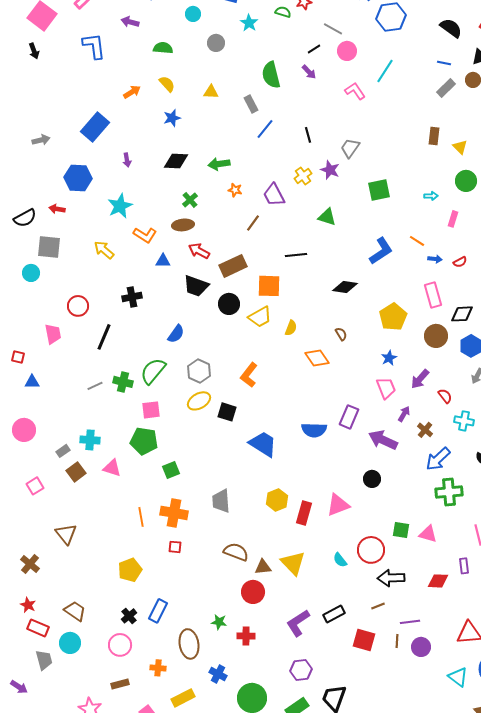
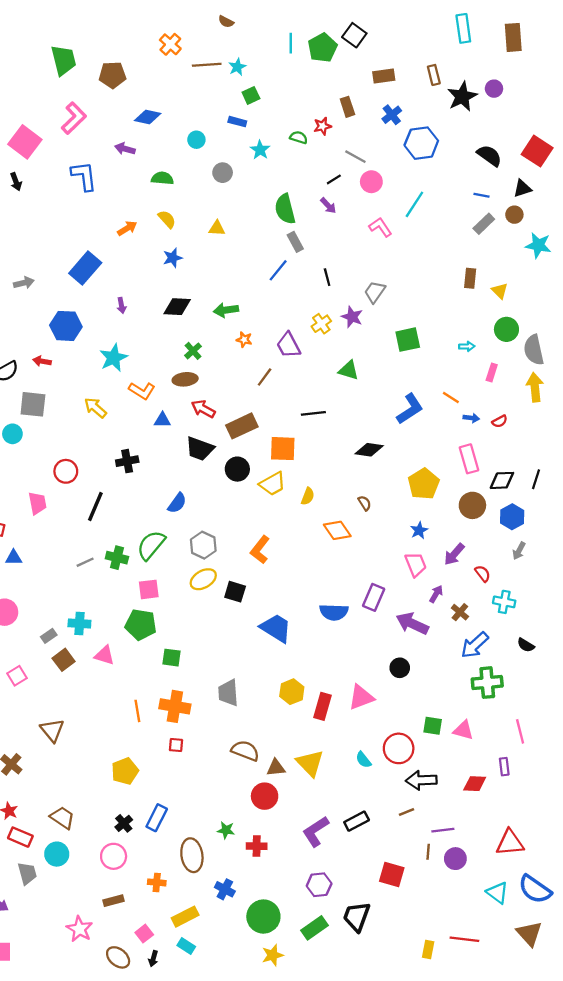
gray rectangle: (251, 104) -> (295, 242), moved
green square: (171, 470) -> (171, 658), turned 30
red square: (364, 640) -> (392, 874), moved

